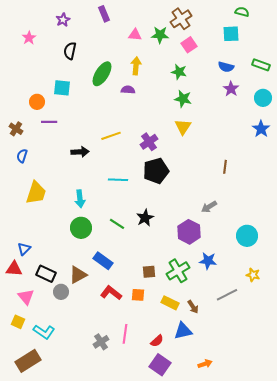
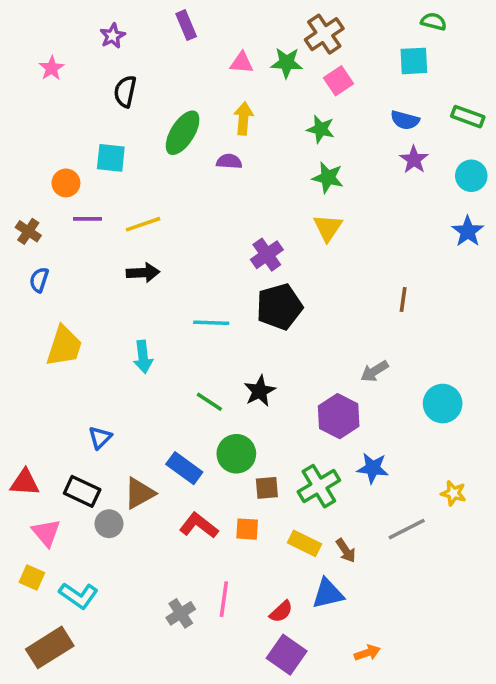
yellow line: (111, 136) -> (143, 224), moved
green circle: (81, 228) -> (236, 454), moved
cyan circle: (247, 236) -> (443, 404), moved
blue triangle: (24, 249) -> (100, 438), moved

